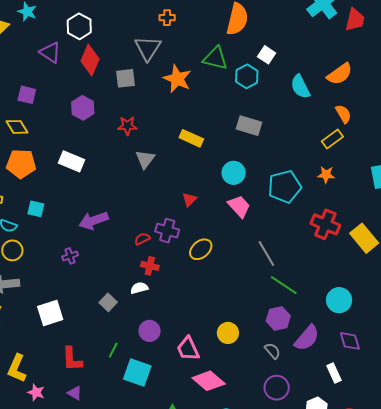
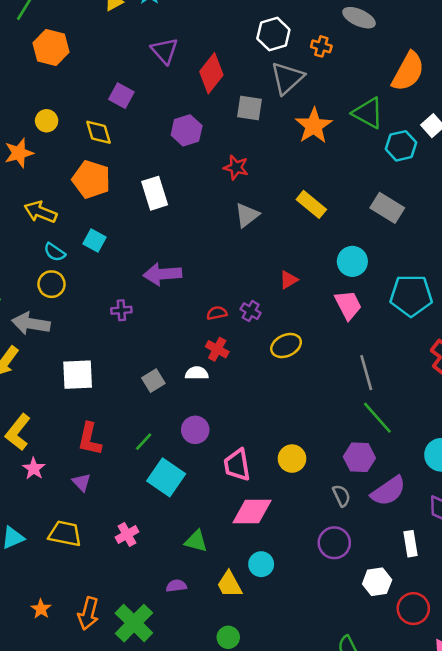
white hexagon: (79, 26) -> (273, 34), moved
white rectangle: (71, 161) -> (155, 193), turned 35
purple cross: (167, 231) -> (251, 311), size x0.7
pink diamond: (209, 381) -> (252, 512), turned -56

